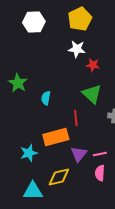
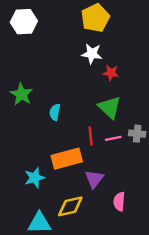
white hexagon: (34, 22) -> (24, 22), moved
pink line: (100, 154) -> (113, 138), moved

